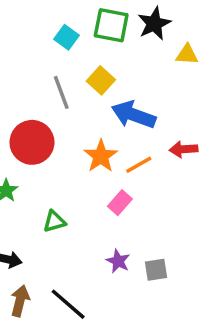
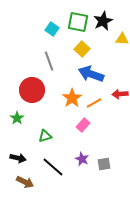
yellow square: (101, 80) -> (82, 49), moved
brown arrow: (20, 301) -> (25, 182), turned 102
black line: (68, 304) -> (53, 167), moved

